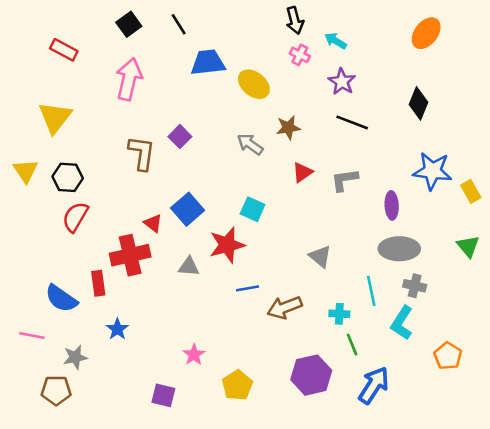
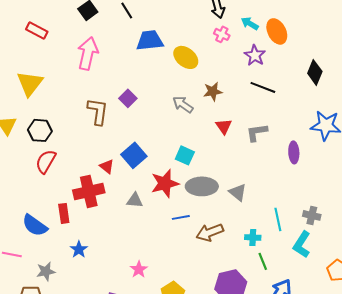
orange ellipse: (426, 33) -> (277, 31), moved, turned -65
red triangle: (302, 172) -> (224, 126), turned -30
gray ellipse: (399, 249) -> (202, 186), moved

